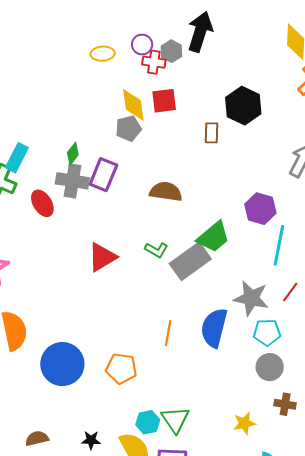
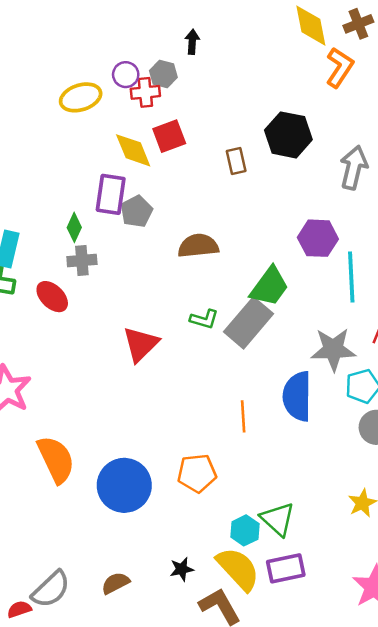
black arrow: (200, 32) -> (192, 42), size x0.5
yellow ellipse: (103, 54) -> (81, 97), size x1.4
black hexagon: (243, 106) -> (288, 135), moved
gray pentagon: (128, 128) -> (137, 211), moved
purple rectangle: (103, 175) -> (111, 194), moved
gray cross: (72, 181) -> (82, 260), size x0.7

